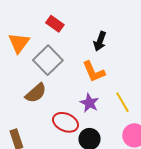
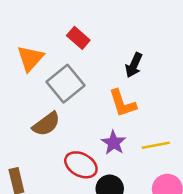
yellow line: (122, 102) -> (156, 145), turned -75

